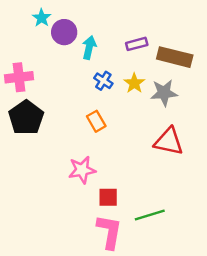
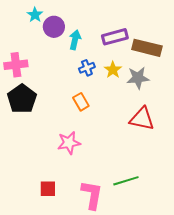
purple rectangle: (137, 44) -> (115, 37), size x1.4
blue cross: (103, 81) -> (87, 68), turned 35
red square: (108, 197) -> (48, 189), moved

